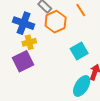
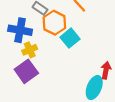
cyan square: (79, 51) -> (70, 38), moved

